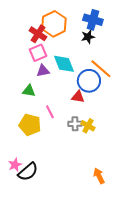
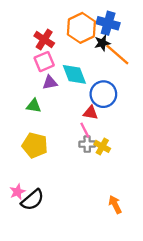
orange hexagon: (54, 24) -> (81, 28), moved
orange line: (101, 69) -> (117, 55), moved
pink line: (50, 112) -> (85, 130), moved

